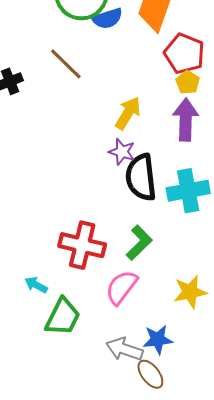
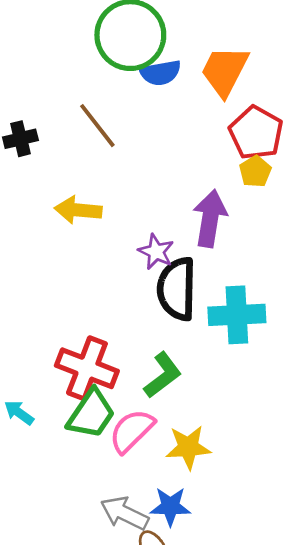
yellow arrow: (128, 113) -> (78, 210), moved, turned -124
purple arrow: (186, 120) -> (210, 219), moved
yellow star: (190, 292) -> (188, 447), moved
green trapezoid: (63, 317) -> (91, 414), moved

